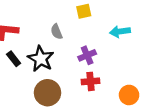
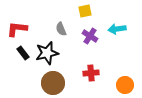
purple cross: (87, 55) -> (90, 36), moved, turned -35
black star: (41, 59) -> (47, 53), turned 30

